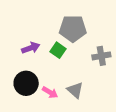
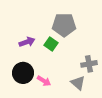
gray cross: (101, 56) -> (89, 64), moved
gray triangle: (75, 90) -> (78, 83), moved

